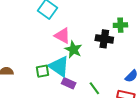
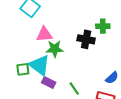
pink triangle: (62, 36) -> (44, 34), turned -36
green star: (73, 49) -> (55, 49), turned -30

